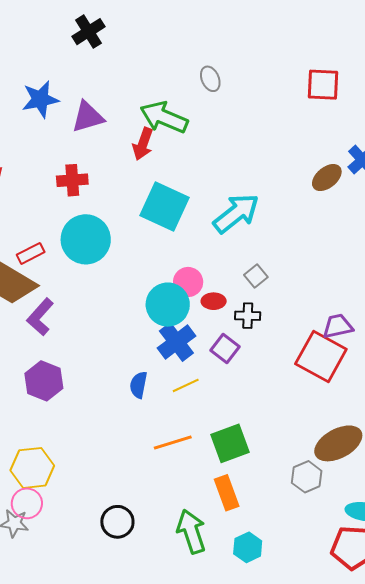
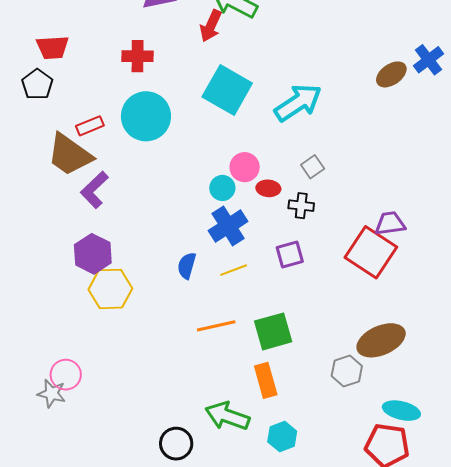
cyan circle: (168, 305) -> (222, 188), size x0.6
purple square: (225, 348) -> (290, 255), moved, turned 32
yellow hexagon: (32, 468) -> (110, 289), moved
black circle: (117, 522) -> (176, 444), moved
green arrow: (191, 531) -> (227, 416), turned -57

